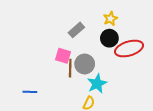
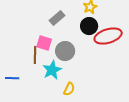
brown line: (70, 68) -> (35, 55), moved
cyan star: (97, 84) -> (52, 70), moved

